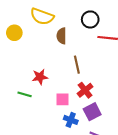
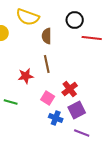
brown line: (77, 65) -> (47, 64), moved
green line: (25, 94) -> (11, 102), moved
pink square: (63, 99) -> (48, 98), turned 32

